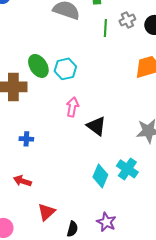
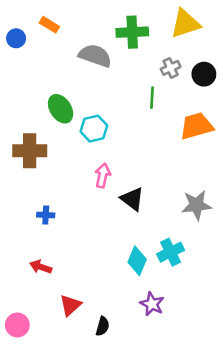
green line: (105, 28) -> (152, 98), moved
green ellipse: (38, 66) -> (61, 109), moved
cyan cross: (127, 169) -> (171, 252), turned 30
purple star: (106, 222) -> (152, 304), moved

